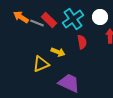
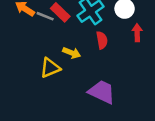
purple trapezoid: (69, 83) -> (102, 92), moved

